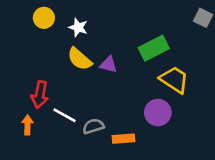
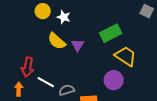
yellow circle: (44, 18) -> (43, 11), moved
white star: (78, 27) -> (64, 17), moved
purple triangle: (108, 65) -> (78, 45), turned 48

